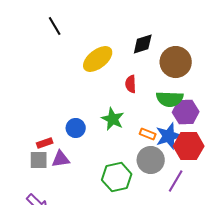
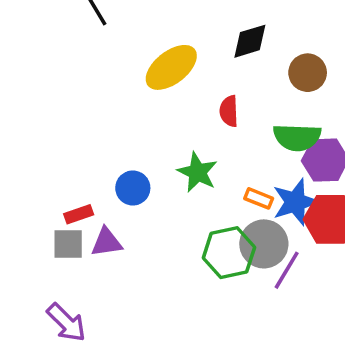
brown circle: (176, 62) -> (308, 73), size x0.7
green hexagon: (117, 177) -> (229, 253), moved
purple line: (176, 181) -> (287, 270), moved

